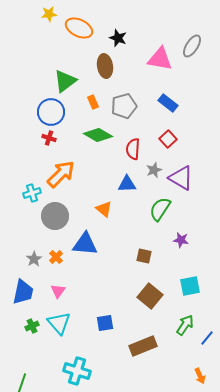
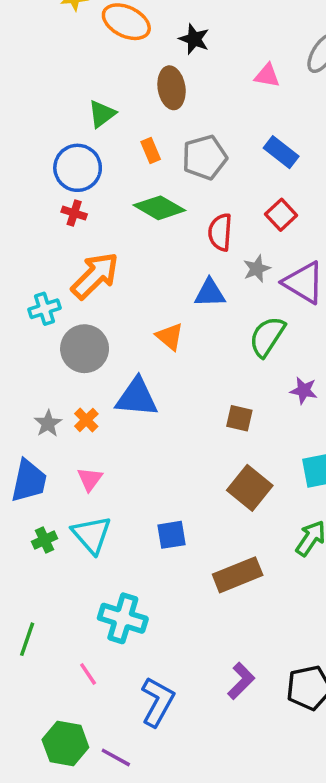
pink triangle: (160, 59) -> (267, 76), size x0.6
green triangle: (65, 81) -> (102, 114), size x0.7

